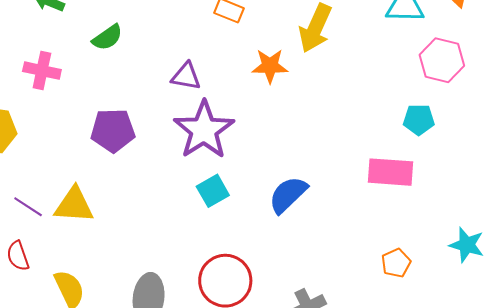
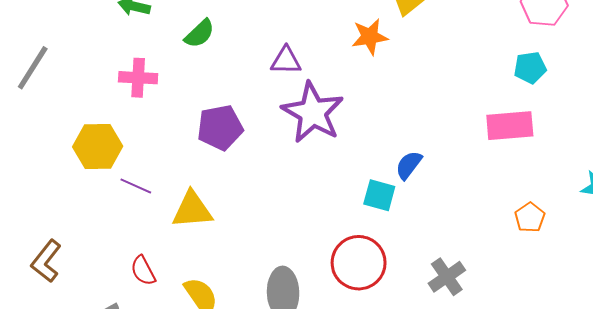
cyan square: (213, 191) -> (379, 195), moved, turned -36
blue semicircle: (288, 195) -> (409, 165), size x0.7
purple line: (28, 207) -> (136, 186), moved

